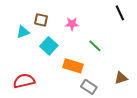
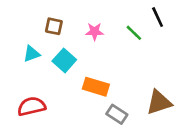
cyan triangle: (23, 32) -> (32, 54), moved
green line: (95, 46) -> (134, 33), moved
brown triangle: (121, 78) -> (159, 102), size x1.5

